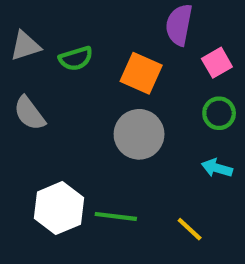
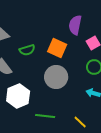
green semicircle: (76, 58) -> (27, 50), moved
white hexagon: (59, 208) -> (18, 96), moved

